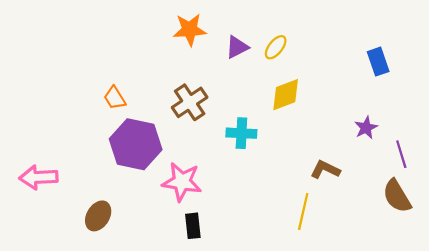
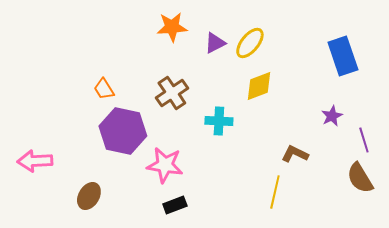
yellow ellipse: (276, 47) -> (250, 43), size x1.4
blue rectangle: (378, 62) -> (343, 56), size x1.5
black rectangle: (193, 226) -> (175, 205), turned 75

